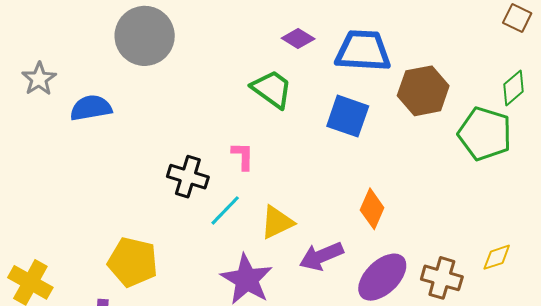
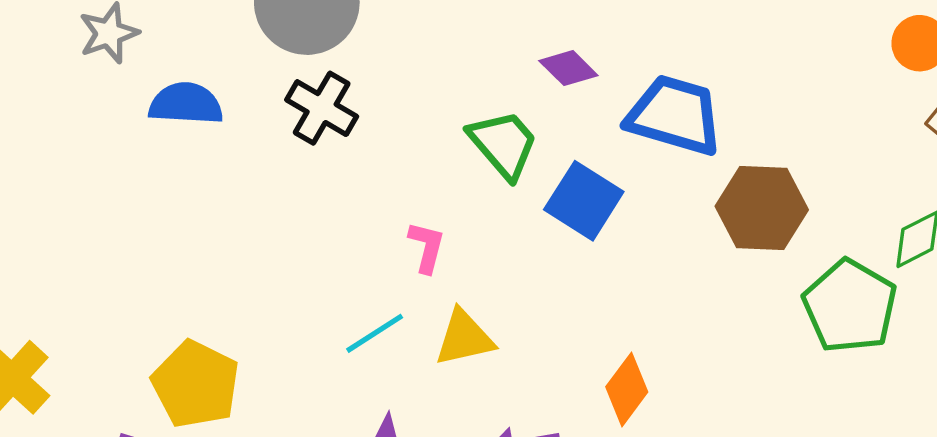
blue square: (348, 116) -> (584, 201), moved
black cross: (188, 177) -> (322, 108), moved
yellow triangle: (277, 222) -> (464, 338), moved

